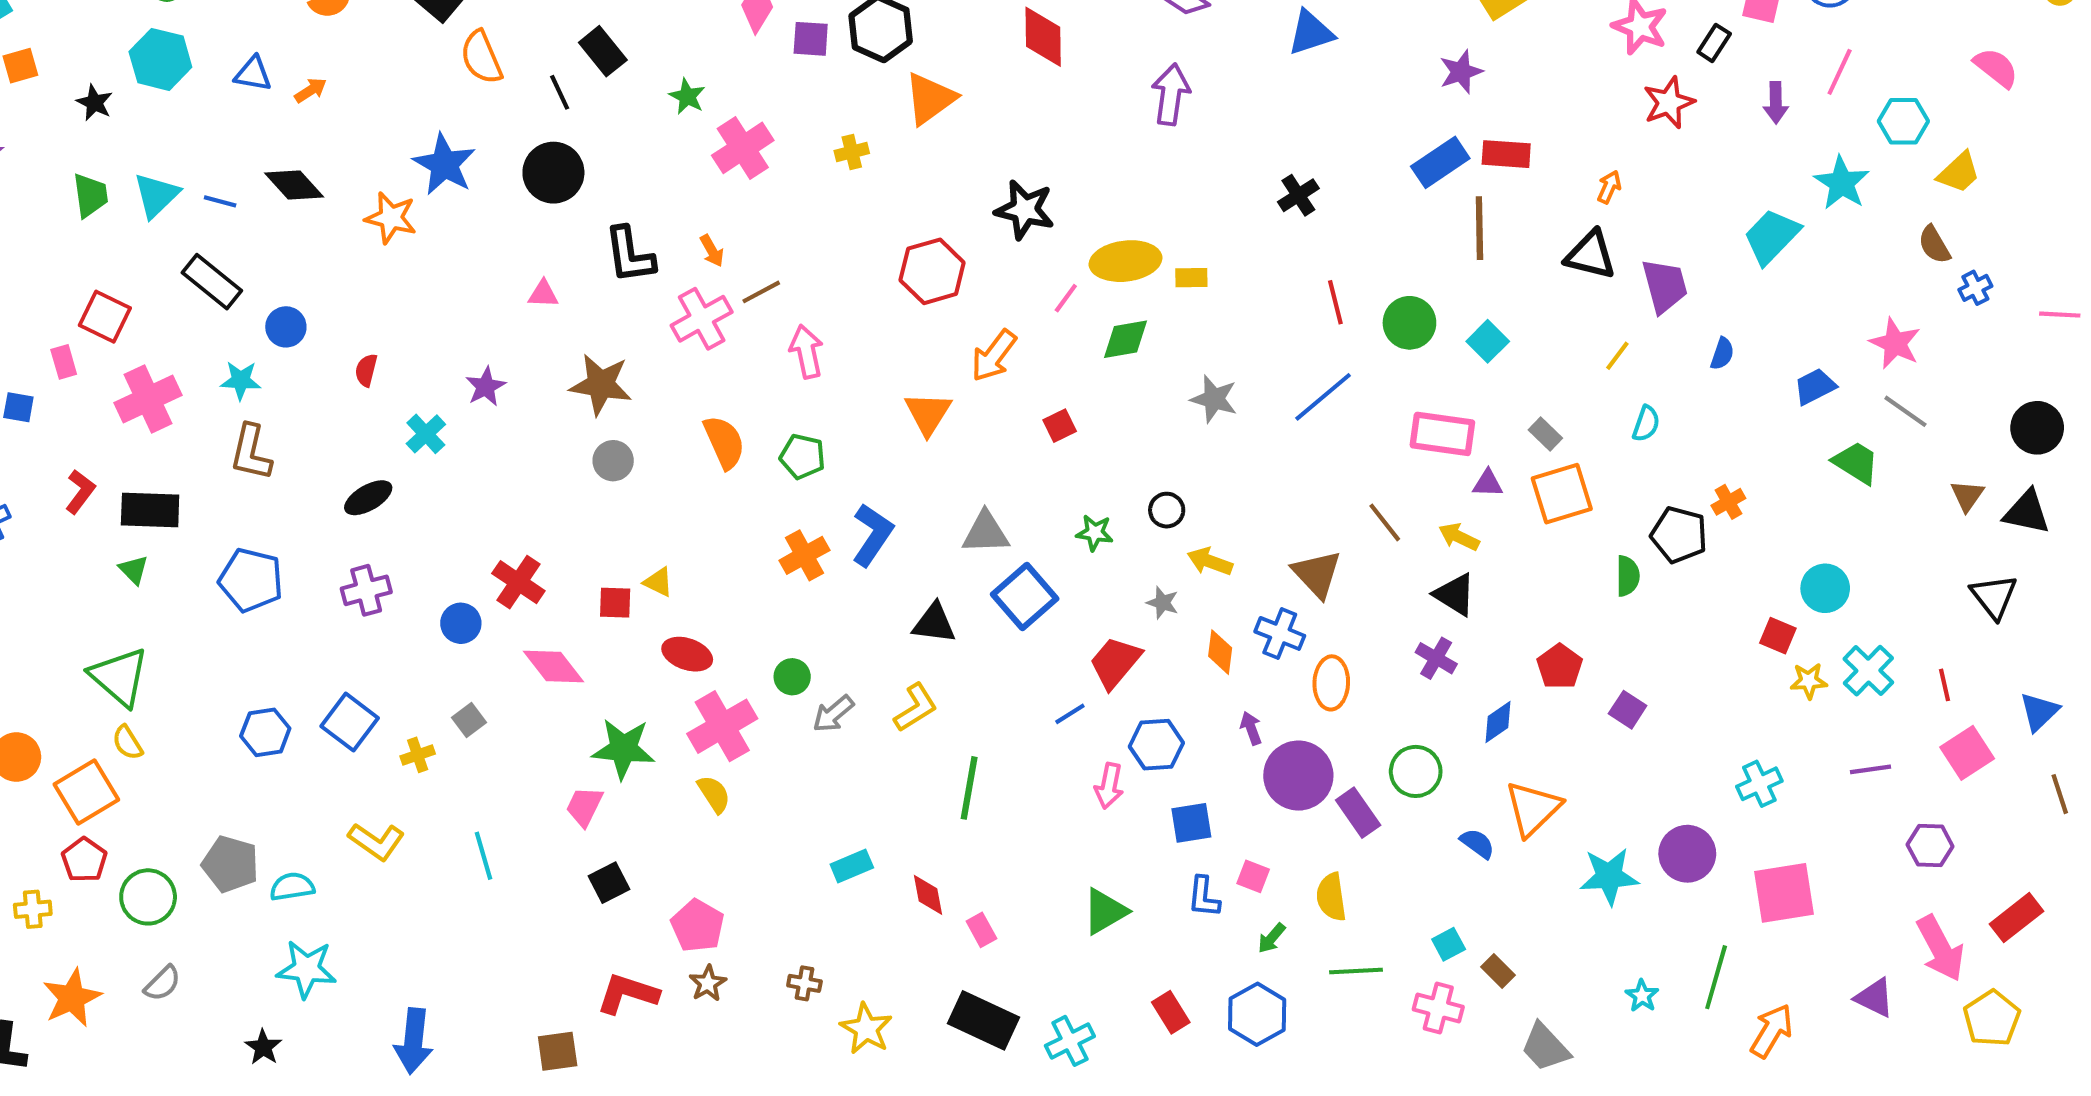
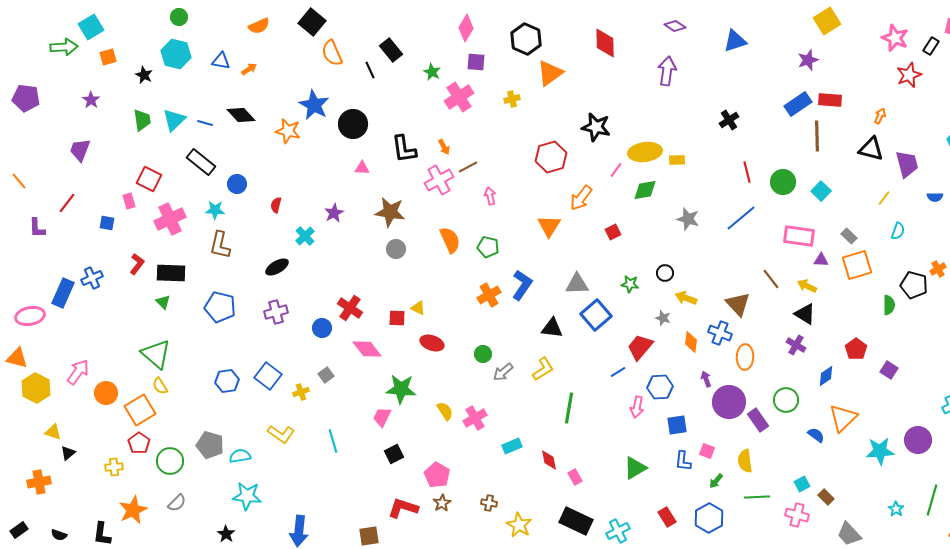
purple square: (811, 39) -> (476, 62), moved
black circle: (553, 173) -> (353, 124), moved
pink arrow: (807, 352) -> (490, 196), size x0.7
blue semicircle: (1722, 354) -> (935, 197), turned 70
pink cross: (722, 726) -> (475, 418), moved, size x0.7

